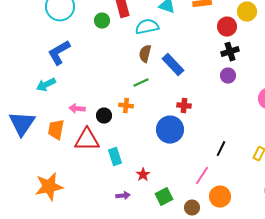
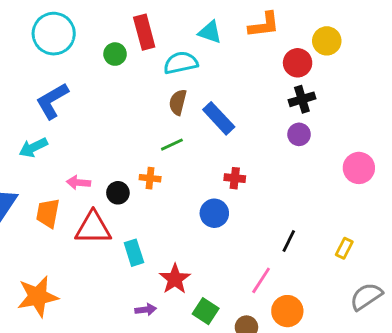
blue circle: (170, 130) -> (214, 213), size x0.7
red star: (143, 175) -> (175, 279), size x1.5
green square: (164, 197) -> (206, 311), turned -30

